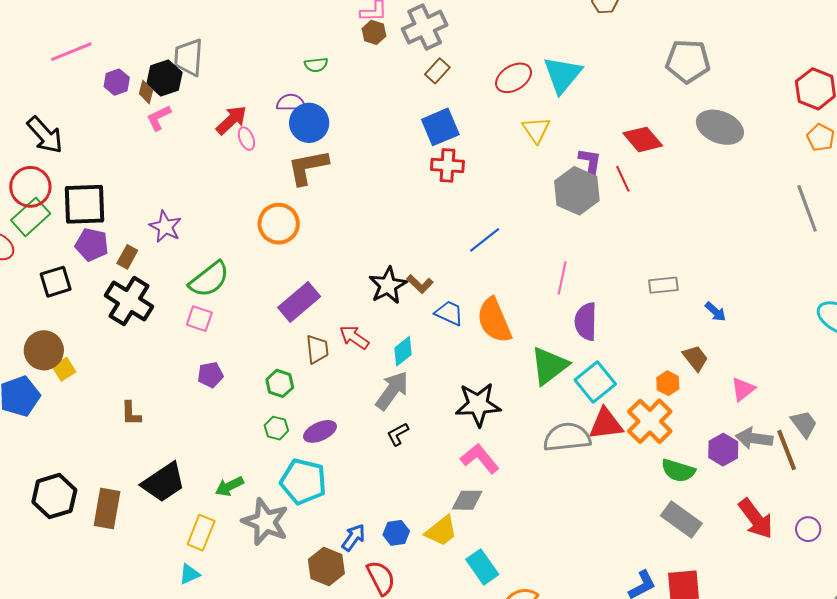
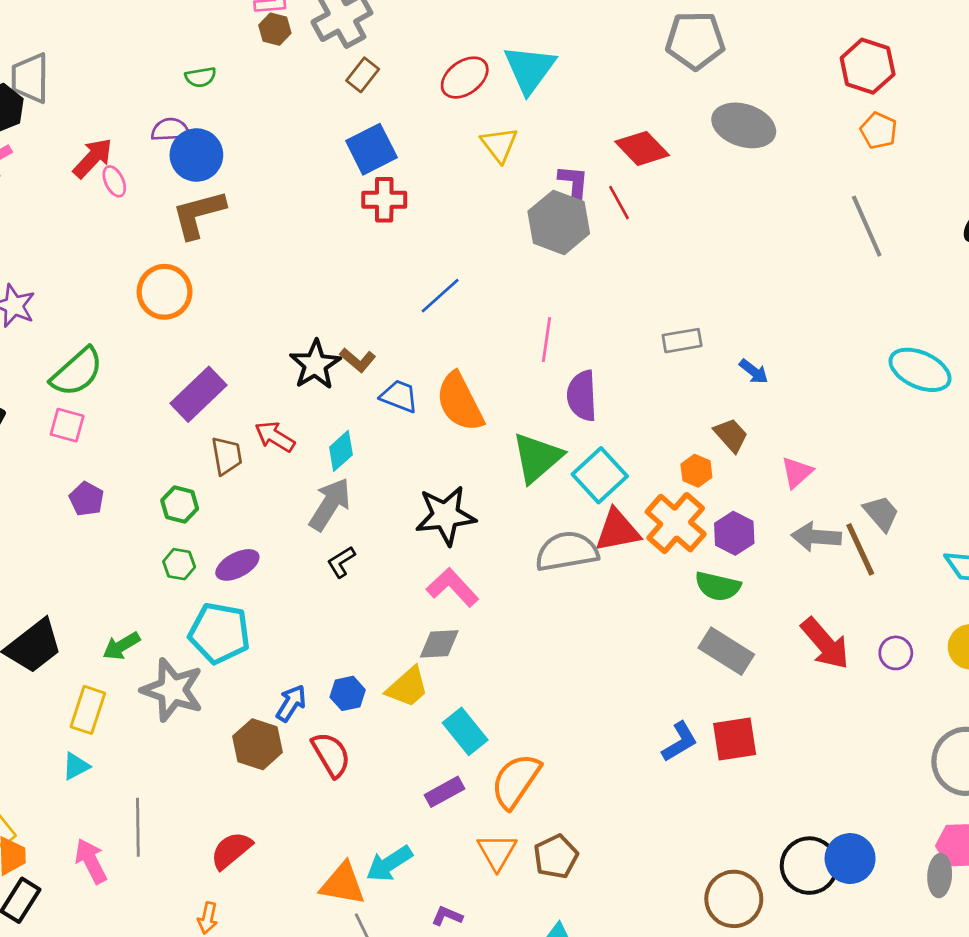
purple pentagon: (210, 375) -> (87, 499), turned -30
purple hexagon: (723, 450) -> (734, 533), moved

